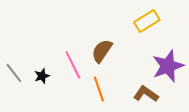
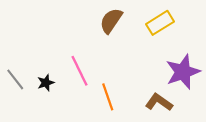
brown semicircle: (102, 51) -> (111, 21), moved

